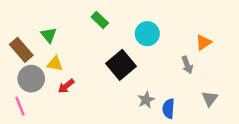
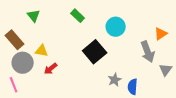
green triangle: (49, 35) -> (34, 16), moved
gray arrow: (187, 65) -> (148, 52), size x1.5
gray triangle: (210, 99) -> (166, 70), moved

